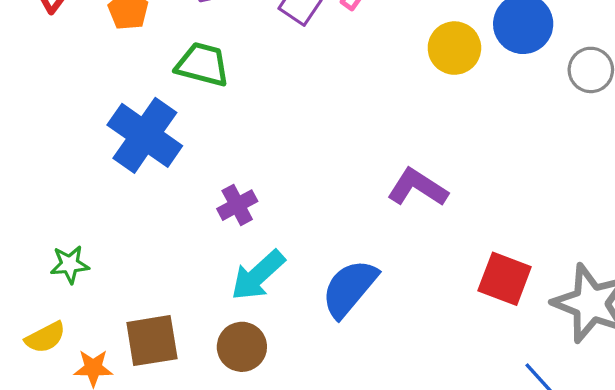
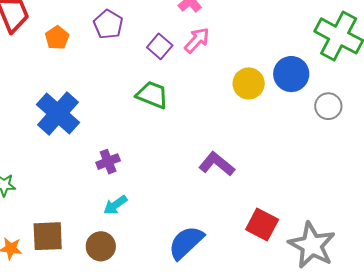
green trapezoid: (202, 65) -> (152, 95), moved
cyan arrow: (258, 275) -> (115, 205), size x0.7
blue semicircle: (349, 288) -> (186, 243), moved

